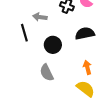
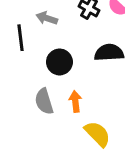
orange arrow: (87, 67) -> (75, 101), moved

